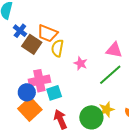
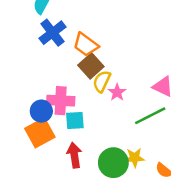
blue cross: (20, 31) -> (53, 33), size x1.5
brown square: (32, 44) -> (91, 66), moved
yellow semicircle: (57, 48) -> (102, 81), moved

